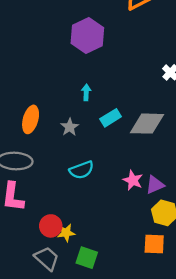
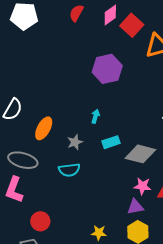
cyan semicircle: (82, 170) -> (69, 170), moved
pink star: (133, 180) -> (143, 186), moved, turned -30
yellow star: (66, 233) -> (99, 233), moved

